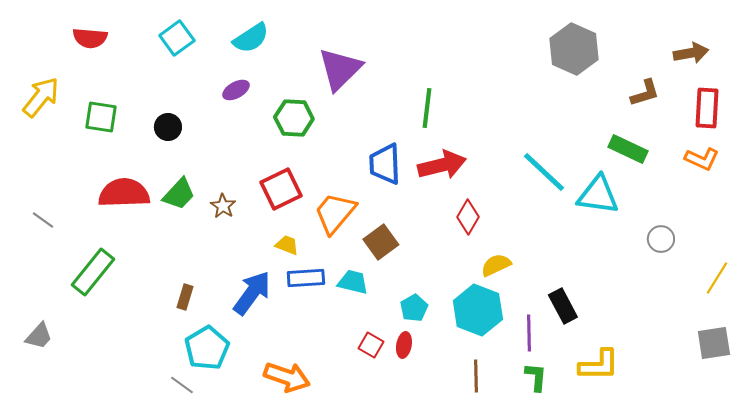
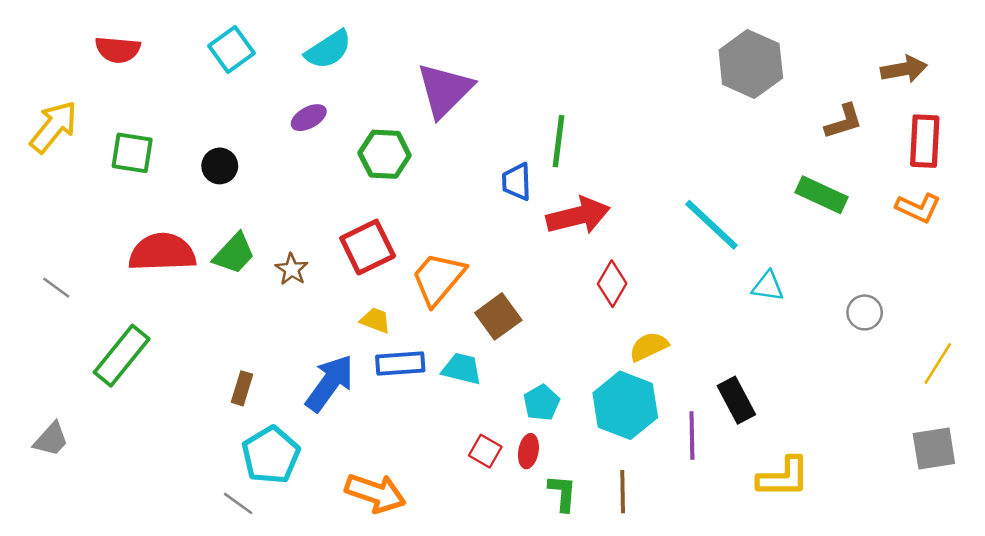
blue trapezoid: (385, 164) -> (517, 182), moved, size x0.7
cyan triangle: (598, 195) -> (768, 286), moved, size x0.6
green L-shape: (536, 377) -> (562, 493), moved

